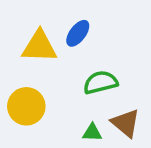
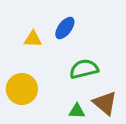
yellow triangle: (39, 46) -> (33, 39), size x0.6

